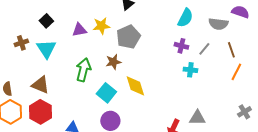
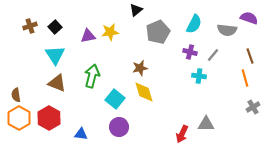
gray pentagon: (128, 37) -> (158, 32), moved
brown cross: (21, 43) -> (30, 26), moved
brown line: (231, 50) -> (250, 56), moved
brown star: (113, 62) -> (140, 68), moved
orange line: (236, 72) -> (245, 78), turned -42
brown triangle: (40, 85) -> (57, 83), moved
gray cross: (244, 112) -> (253, 107), moved

